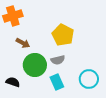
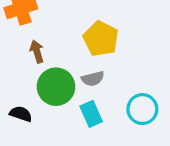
brown arrow: (23, 43) -> (37, 52), turned -136

